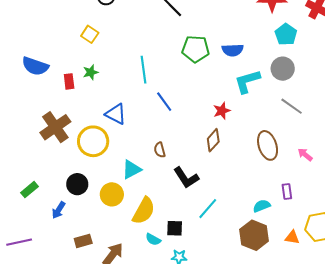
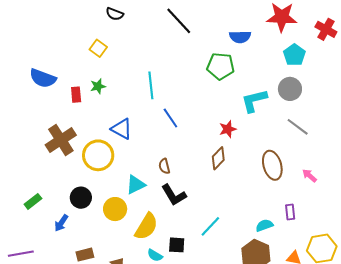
green pentagon: (196, 49) -> (221, 66), moved
blue semicircle: (233, 50) -> (240, 37), moved
black L-shape: (186, 178) -> (174, 195), moved

